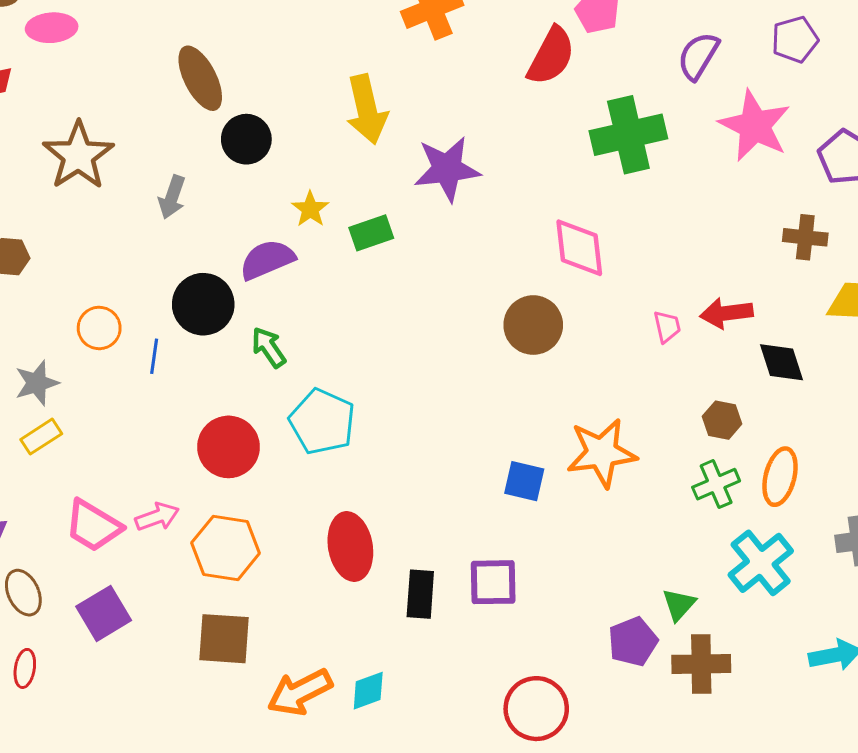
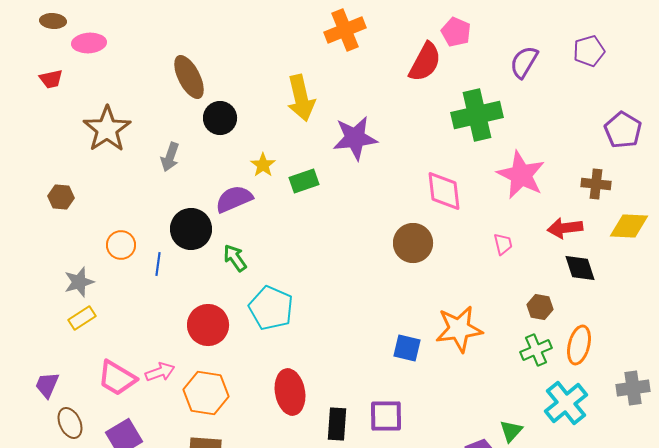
pink star: (755, 126) -> (521, 175), moved
red arrow: (726, 313) -> (565, 228), moved

